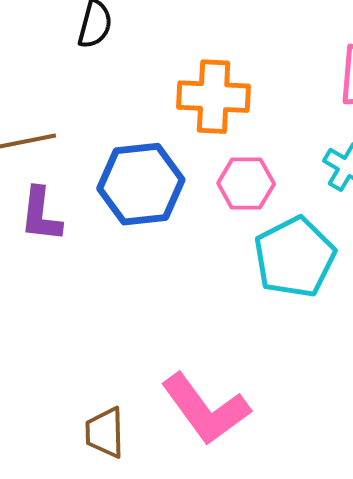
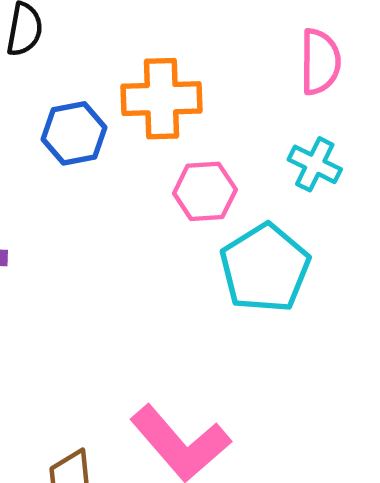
blue hexagon: (141, 184) -> (74, 133), moved, size x0.7

